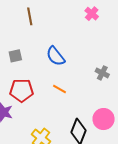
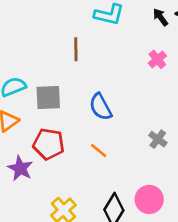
gray square: (15, 56) -> (48, 97), size x1.5

